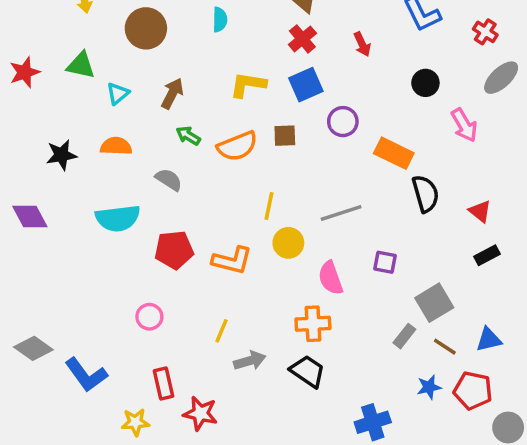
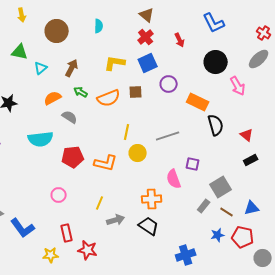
red cross: (485, 32) -> (264, 33), moved
black circle: (425, 83) -> (216, 62), size x1.5
orange semicircle: (116, 146) -> (53, 98), moved, turned -30
pink semicircle: (331, 278) -> (174, 179), moved

